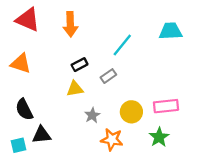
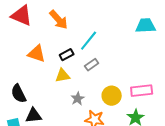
orange arrow: (70, 24) -> (59, 20), turned -40
cyan line: (122, 45) -> (89, 41), moved
orange triangle: (21, 63) -> (37, 54), moved

